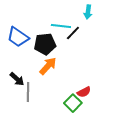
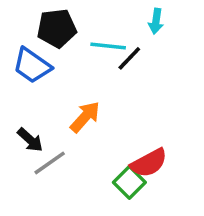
black pentagon: (45, 44) -> (57, 28), moved
gray line: (28, 92) -> (50, 163), turned 54
red semicircle: (84, 92) -> (149, 163), size x1.5

